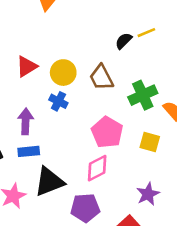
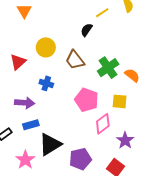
yellow line: (146, 33) -> (102, 13), moved
yellow circle: (63, 73) -> (46, 47), moved
purple arrow: (26, 121) -> (25, 103), turned 102
pink diamond: (97, 168) -> (103, 124), moved

